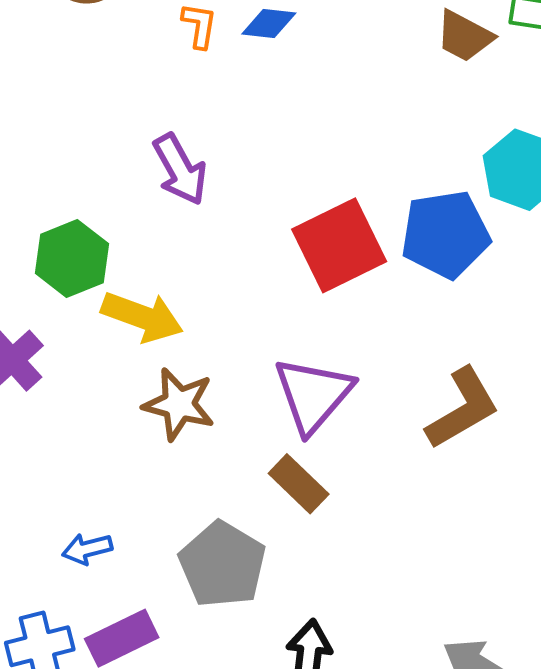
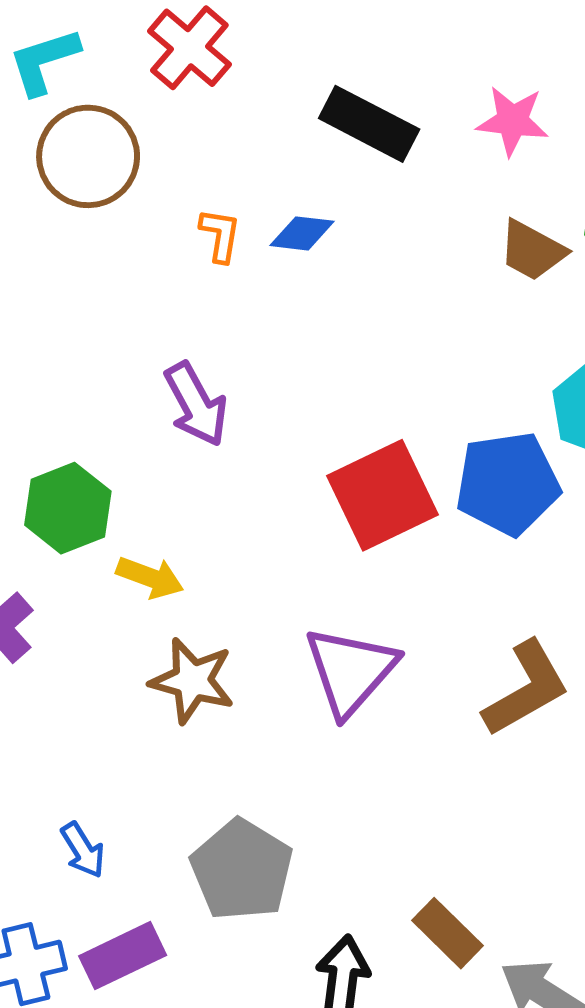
yellow arrow: (142, 317) -> (150, 577), size x0.7
brown rectangle: (299, 484) -> (448, 933), moved
blue arrow: (87, 549) -> (83, 850), turned -108

